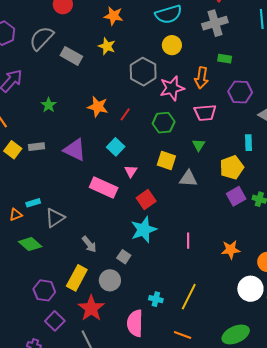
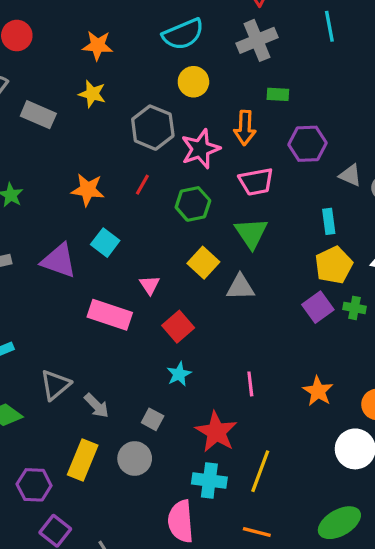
red line: (125, 114) -> (142, 185), moved
green triangle: (199, 145) -> (251, 233), size x1.6
cyan square: (116, 147) -> (105, 243), moved
yellow square: (166, 161) -> (203, 263), turned 30
yellow pentagon: (232, 167) -> (334, 265), moved
gray triangle: (55, 218) -> (55, 385), moved
cyan star: (144, 230) -> (179, 374), size x0.6
orange star: (231, 250) -> (318, 391), turned -30
cyan cross: (156, 299) -> (209, 480), size x1.5
red star: (91, 308) -> (216, 432), moved

